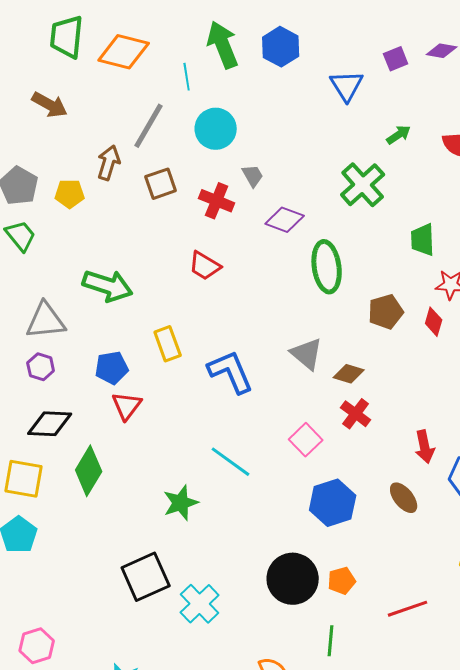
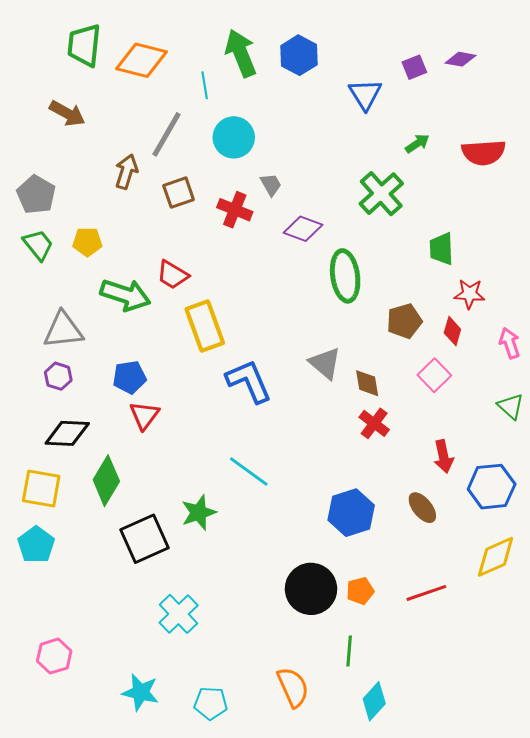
yellow pentagon: (70, 194) -> (87, 242), moved
red trapezoid: (205, 266) -> (173, 275), moved
yellow rectangle: (168, 344) -> (205, 326), moved, size x1.4
brown diamond: (349, 374) -> (367, 383), turned 64
pink square: (306, 440) -> (434, 375), moved
black square: (146, 577) -> (144, 539), moved
cyan cross: (200, 604) -> (179, 614), moved
red line: (408, 609) -> (426, 593), moved

